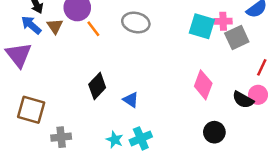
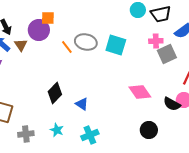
cyan square: (202, 26) -> (116, 45), moved
orange line: (93, 29) -> (67, 47), moved
pink diamond: (203, 85) -> (140, 92), turned -55
cyan star: (115, 140) -> (57, 130), moved

